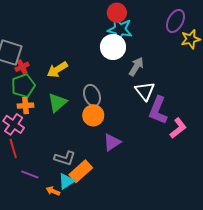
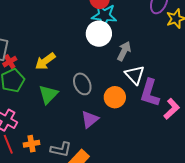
orange cross: (25, 106) -> (32, 144), moved
orange circle: (93, 115) -> (115, 97), moved
purple triangle: (112, 142) -> (90, 119), moved

